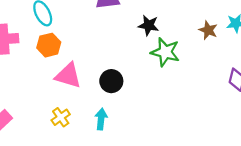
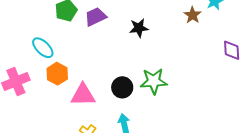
brown star: (208, 30) -> (192, 15), turned 30
green star: (165, 52) -> (154, 81), moved

